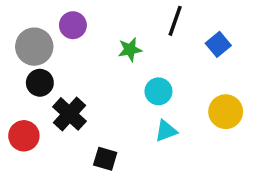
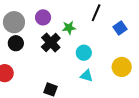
purple circle: (73, 25) -> (43, 17), moved
black cross: (69, 114) -> (51, 42), moved
cyan triangle: (166, 131) -> (87, 76), turned 32

